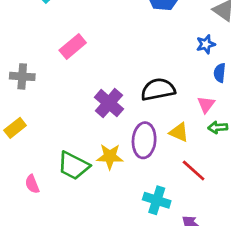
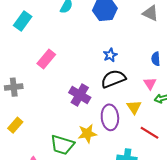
blue star: (206, 44) -> (110, 55), moved
yellow triangle: (179, 132) -> (134, 107), turned 42

